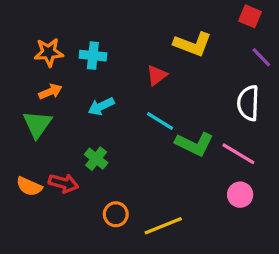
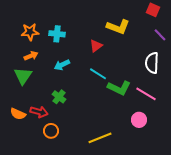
pink circle: (240, 195) -> (139, 120), moved
orange circle: (116, 214) -> (51, 131), moved

